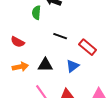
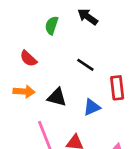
green semicircle: (36, 13) -> (52, 25), moved
red rectangle: (88, 47) -> (117, 88), turned 30

